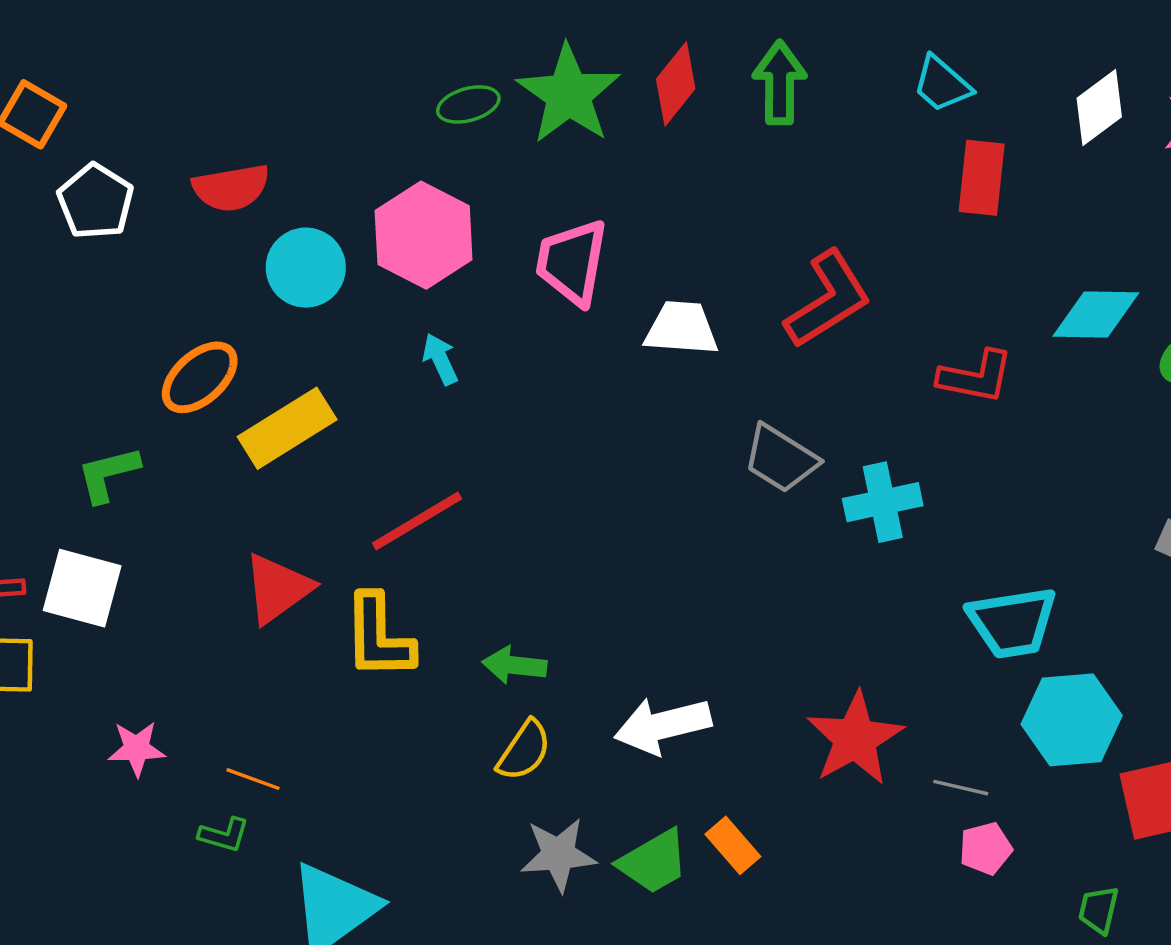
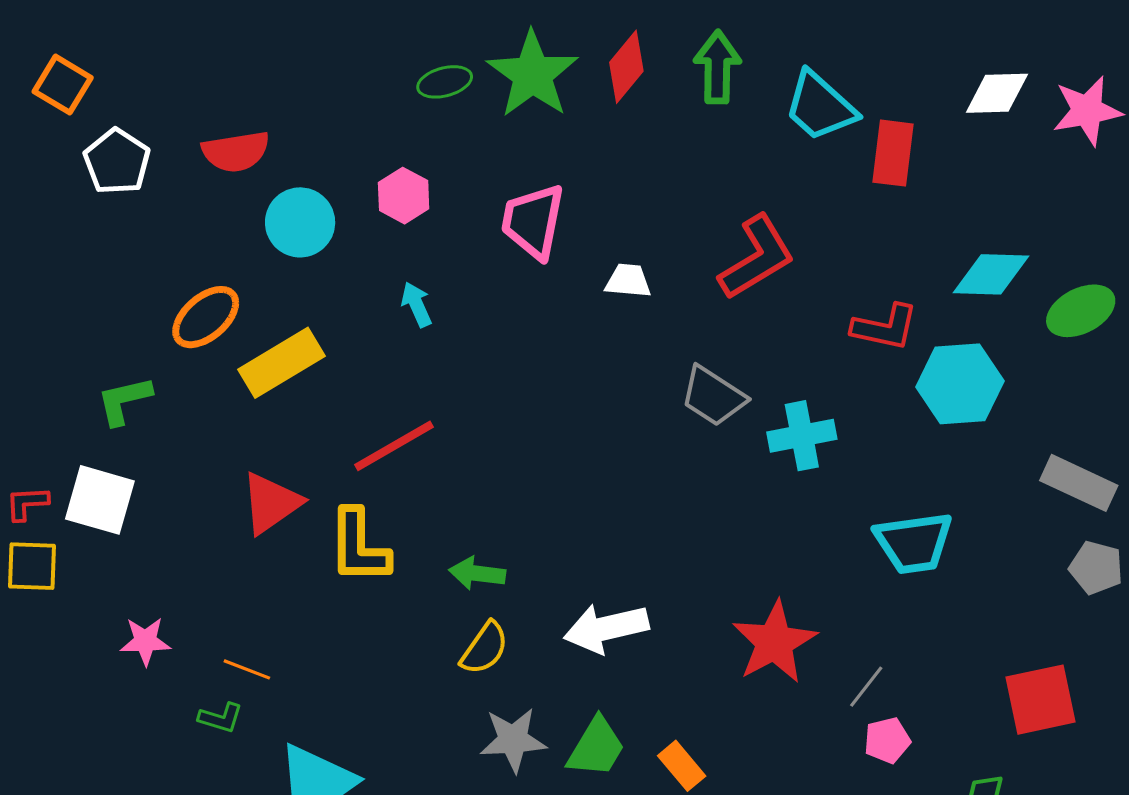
cyan trapezoid: (942, 84) -> (820, 106), moved, size x1.4
white diamond: (1099, 108) -> (997, 93), turned 34
pink hexagon: (424, 235) -> (404, 196), size x0.6
white trapezoid: (681, 328) -> (628, 281), size x0.7
cyan hexagon: (1072, 720) -> (960, 384), moved
gray line: (961, 788) -> (866, 687), turned -66
orange rectangle: (733, 845) -> (682, 766), moved
green trapezoid: (653, 862) -> (596, 747), turned -30

